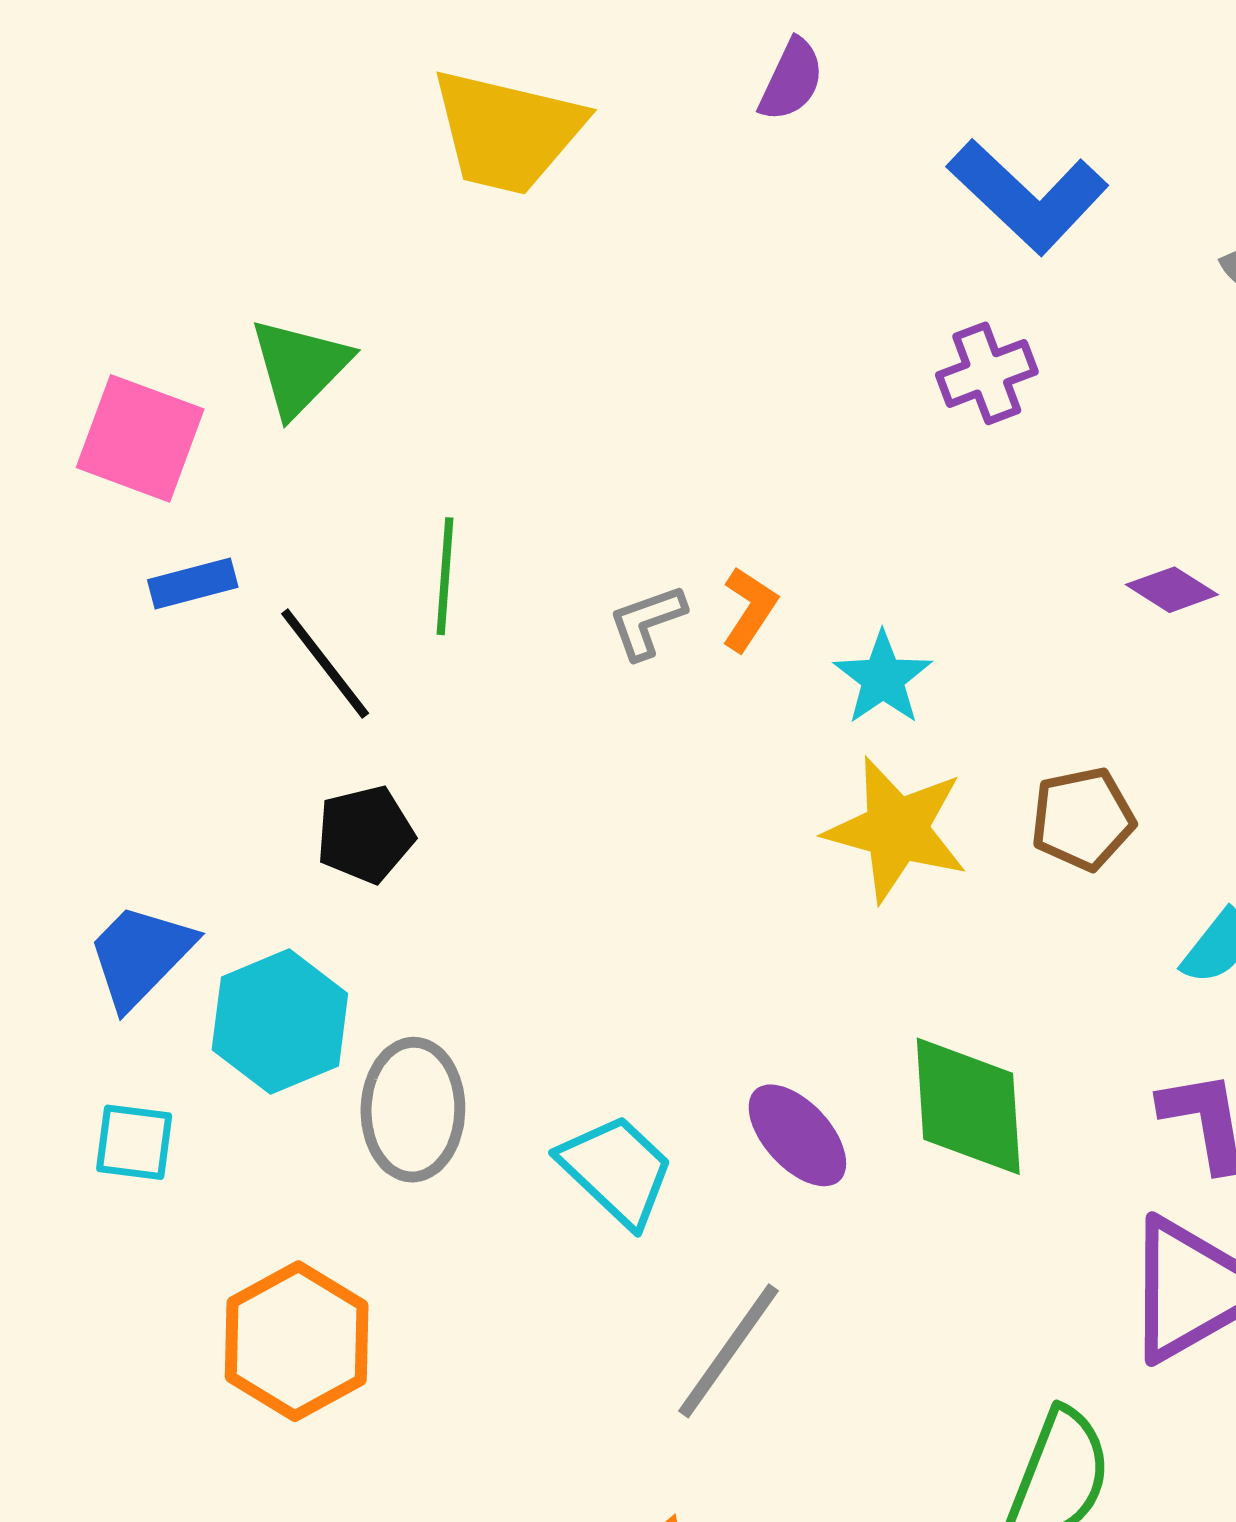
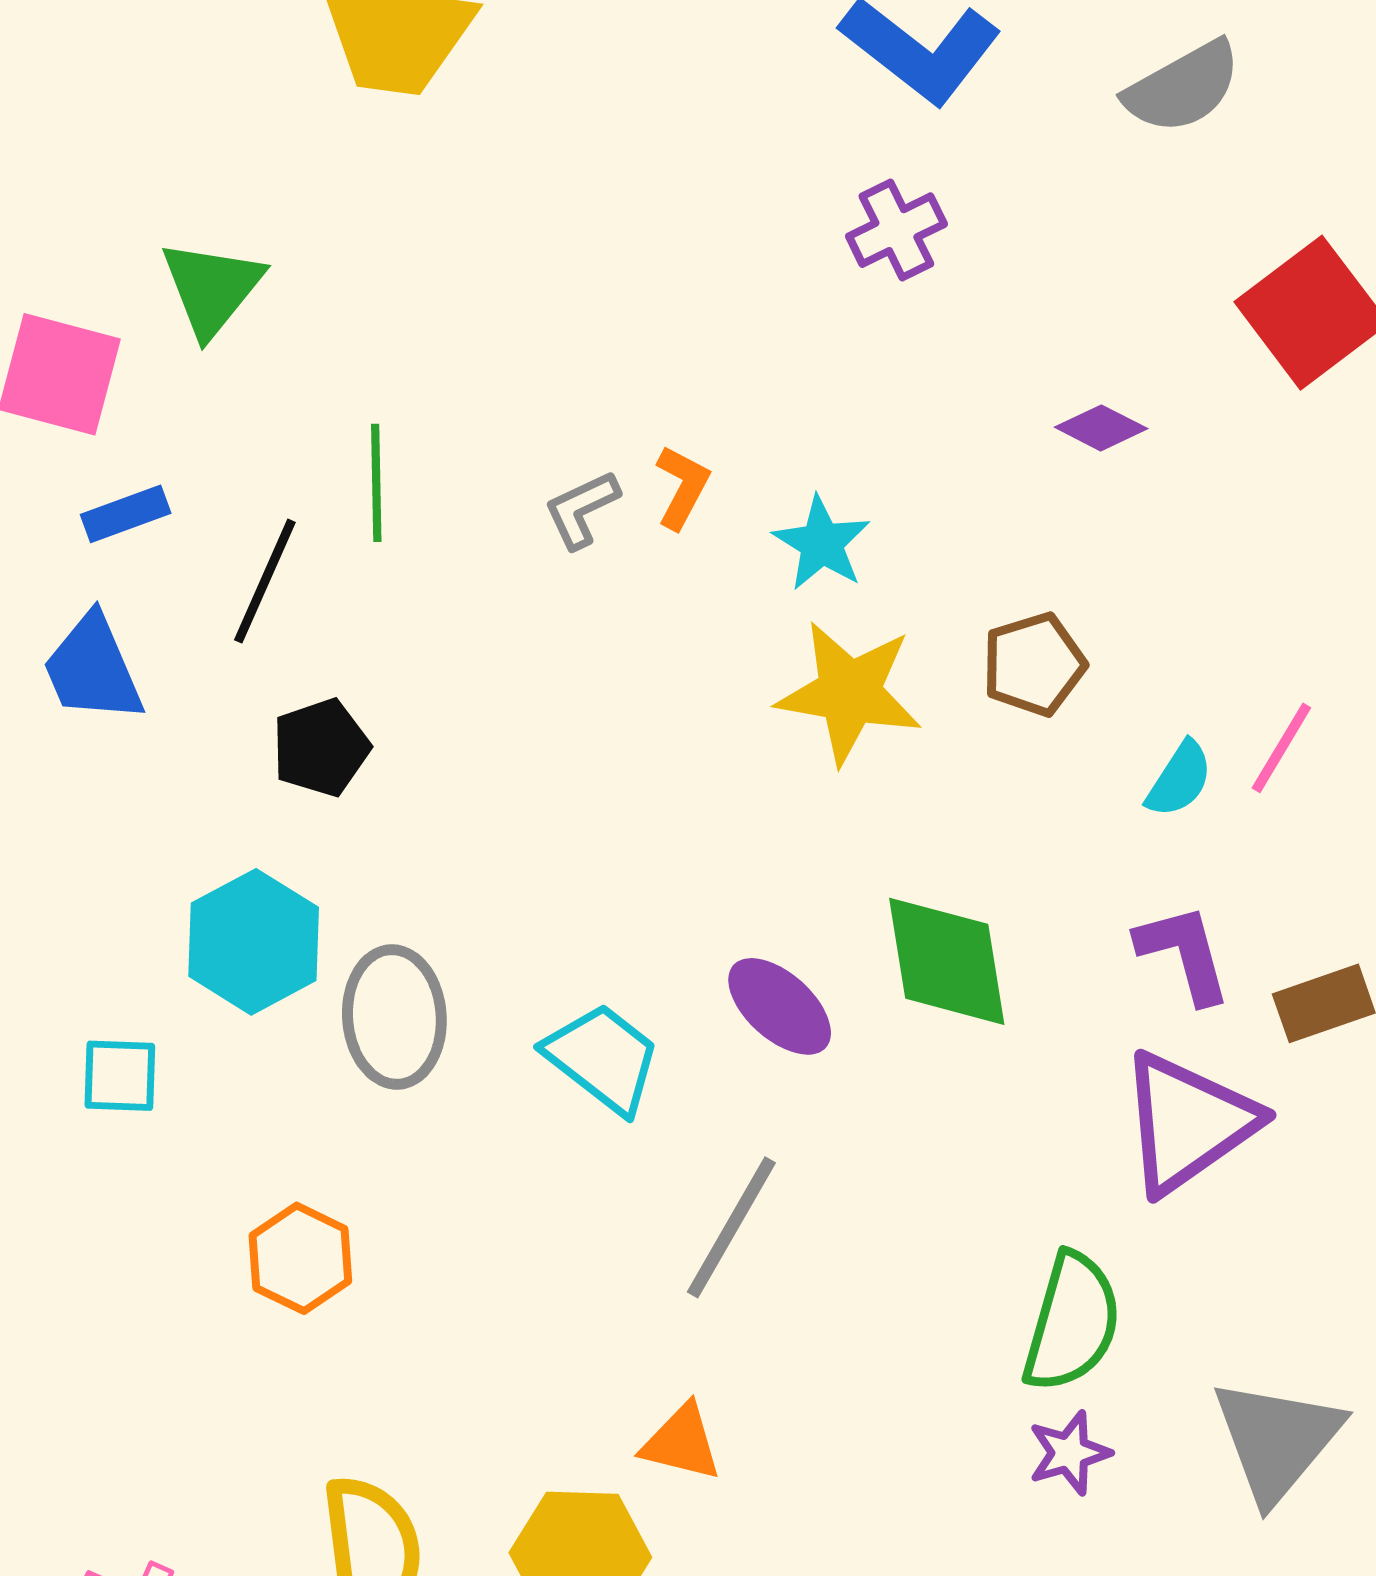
black line: (325, 664) -> (265, 581), turned 67
blue trapezoid: (140, 955) -> (93, 669), moved, turned -62
orange hexagon: (297, 1341) -> (300, 1258), size x0.7

